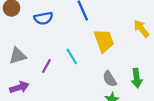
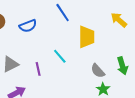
yellow trapezoid: (104, 41) -> (87, 37), turned 30
purple line: (46, 66) -> (38, 69), turned -32

